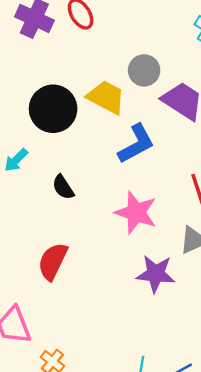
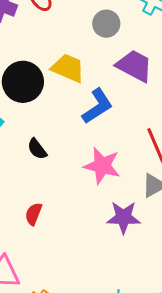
gray circle: (144, 70) -> (106, 24), moved
red semicircle: (53, 261) -> (33, 214), size x0.7

